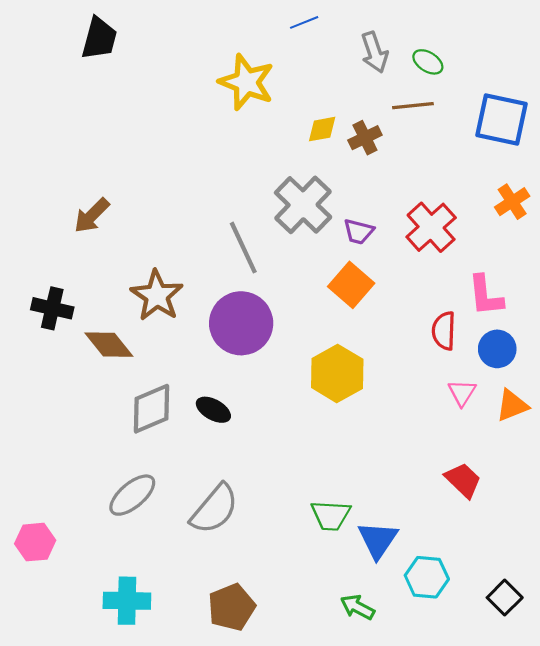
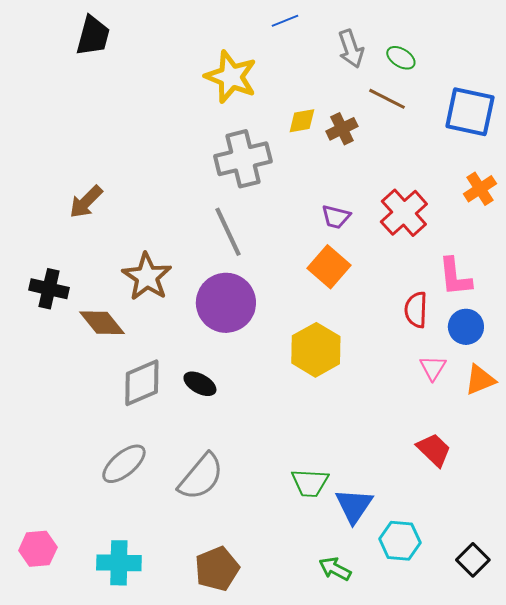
brown line: (413, 106) -> (387, 99), turned 33
gray cross: (303, 205) -> (243, 159), moved, turned 32
pink hexagon: (35, 542) -> (38, 549), moved

